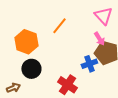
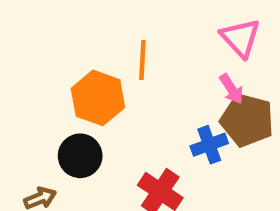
orange line: (59, 26) -> (142, 60), turned -36
orange hexagon: (26, 42) -> (98, 98), moved

